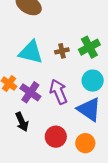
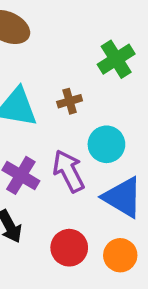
green cross: (89, 47) -> (116, 59), moved
cyan circle: (93, 81) -> (106, 144), moved

